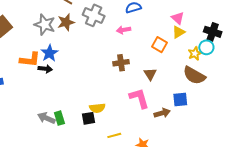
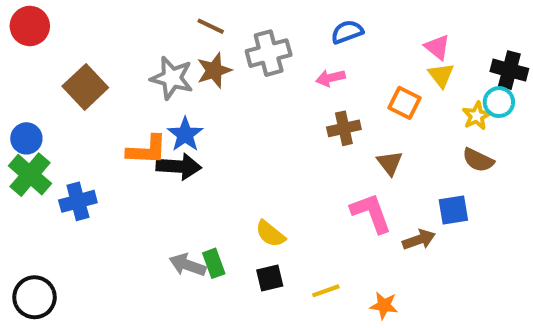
gray cross: (94, 15) -> (269, 53), turned -35
yellow triangle: (179, 32) -> (441, 75), turned -32
brown cross: (121, 63) -> (344, 128), moved
black arrow: (45, 69) -> (179, 166), size x1.5
brown semicircle: (194, 75) -> (478, 160), size x0.7
yellow semicircle: (97, 108) -> (270, 234), moved, turned 49
black square: (89, 118) -> (270, 278), moved

